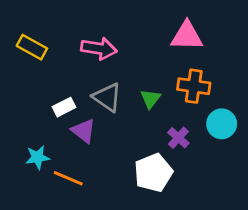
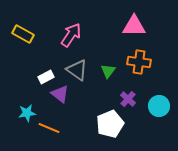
pink arrow: (99, 48) -> (71, 35), turned -65
cyan circle: (222, 124) -> (159, 106), moved

